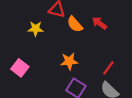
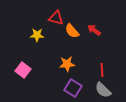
red line: (108, 68) -> (102, 70), turned -40

